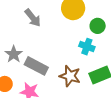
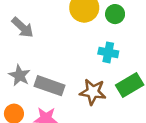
gray arrow: (33, 18) -> (23, 27), moved
green circle: (98, 26) -> (115, 14), moved

